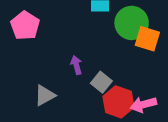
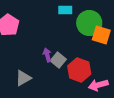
gray square: (101, 82) -> (58, 60), moved
red hexagon: (118, 102) -> (79, 70), moved

